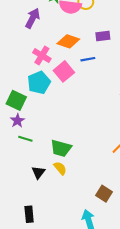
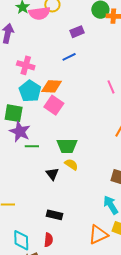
orange diamond: (68, 41) -> (52, 86), moved
pink square: (64, 71) -> (54, 105), moved
purple star: (17, 121) -> (20, 132), size x1.5
black rectangle: (29, 214) -> (54, 215), turned -56

